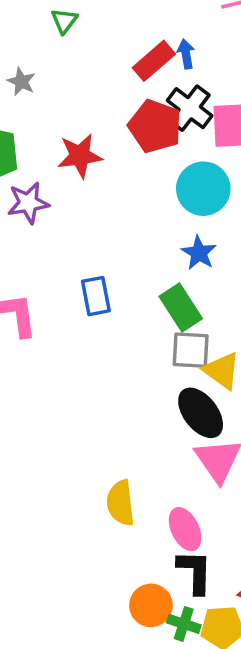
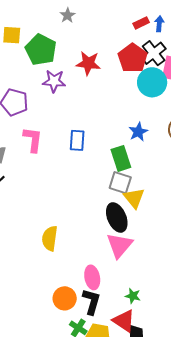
red rectangle: (154, 61) -> (141, 23), size x0.7
cyan circle: (203, 189) -> (152, 82), moved
yellow semicircle: (121, 503) -> (50, 238), moved
orange circle: (151, 605) -> (65, 298), moved

